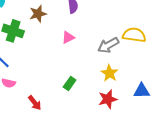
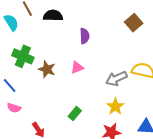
brown star: (38, 14) -> (47, 69), moved, turned 30

